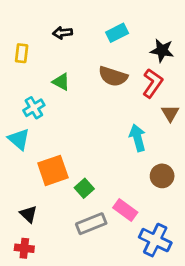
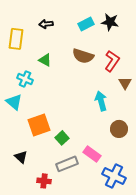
black star: (162, 50) -> (110, 22), moved
yellow rectangle: (22, 53) -> (16, 39), size x1.5
cyan cross: (34, 108) -> (25, 79), turned -35
red cross: (24, 248) -> (44, 181), moved

